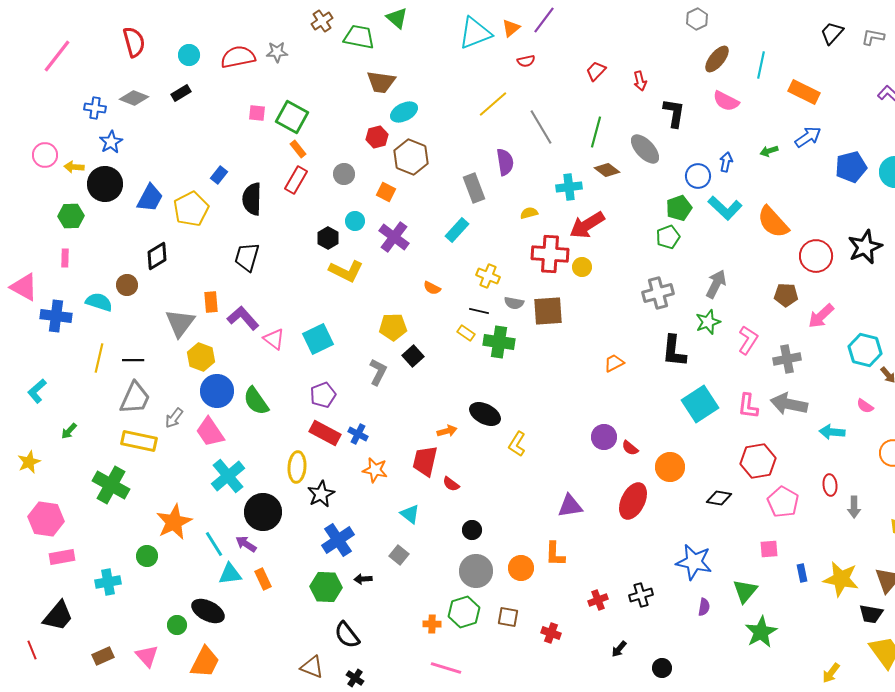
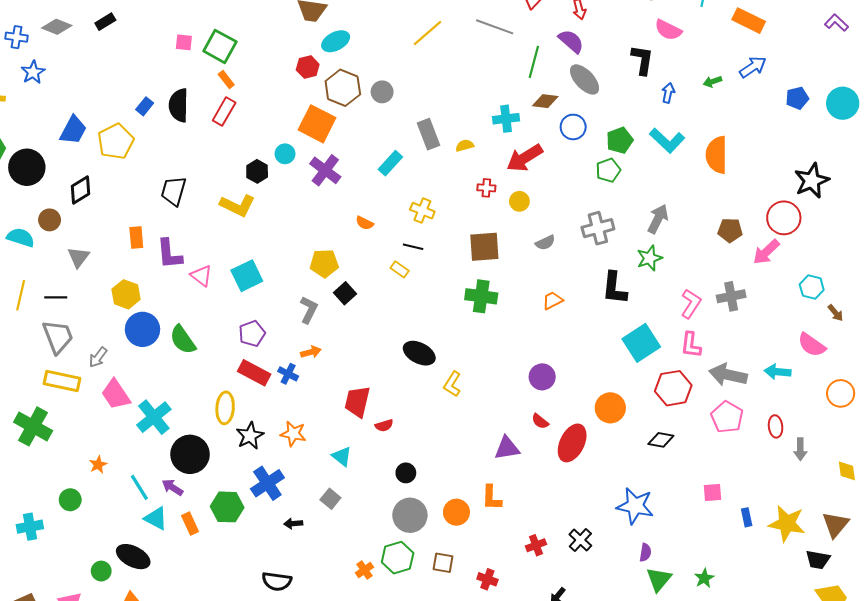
black L-shape: (674, 113) -> (642, 60), moved
gray line: (541, 127) -> (495, 27), moved, turned -39
purple semicircle: (505, 162) -> (571, 41), moved, turned -40
blue pentagon: (851, 167) -> (797, 98), size x0.7
brown diamond: (607, 170) -> (545, 101), turned -30
gray circle: (344, 174) -> (382, 92), moved
blue circle: (698, 176) -> (573, 127), moved
black circle: (105, 184) -> (27, 167), moved
gray rectangle: (474, 188) -> (429, 134), moved
orange square: (386, 192) -> (317, 124), size x1.8
black semicircle: (252, 199) -> (179, 105), moved
orange semicircle: (773, 222) -> (717, 155), turned 42
red cross: (550, 254) -> (486, 188), size x0.5
red circle: (816, 256) -> (784, 218), moved
yellow L-shape: (346, 271) -> (237, 205), moved
gray semicircle: (514, 303) -> (545, 243), moved, turned -36
purple L-shape: (243, 318) -> (169, 254), turned -144
gray triangle: (180, 323) -> (78, 257), moved, size x0.7
pink L-shape: (748, 340) -> (691, 304), moved
green cross: (499, 342) -> (481, 296), moved
cyan hexagon: (865, 350) -> (812, 287), size x0.7
gray trapezoid: (135, 398) -> (58, 337), turned -45
gray arrow: (789, 404) -> (728, 375), moved
pink semicircle: (865, 406) -> (812, 345), size x1.6
orange arrow: (447, 431) -> (311, 352), moved
pink trapezoid: (210, 432) -> (116, 394), moved
red semicircle: (630, 448) -> (540, 421), moved
red hexagon: (758, 461) -> (673, 388), moved
orange star: (375, 470) -> (293, 434), moved
red semicircle: (451, 484) -> (384, 425), turned -54
pink pentagon: (783, 502) -> (727, 417), moved
orange star: (174, 522) -> (98, 465), size x0.5
cyan triangle: (230, 574) -> (156, 518), turned 35
green hexagon: (326, 587) -> (227, 507), moved
green triangle: (745, 591) -> (659, 579), moved
black cross: (641, 595) -> (580, 540), turned -30
orange cross: (432, 624) -> (365, 570), turned -36
green star: (761, 632) -> (704, 578), size x0.6
black semicircle: (347, 635) -> (277, 581), turned -44

